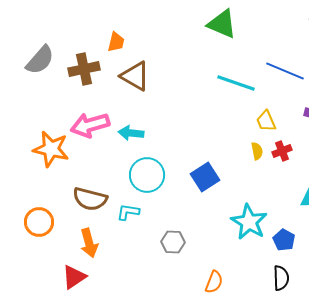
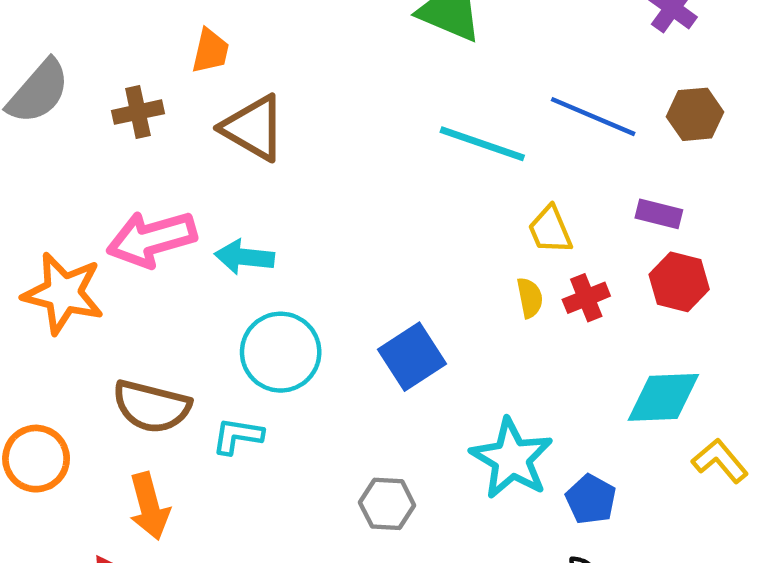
brown cross: (84, 69) -> (138, 112), size x0.7
gray hexagon: (173, 242) -> (387, 504), moved

